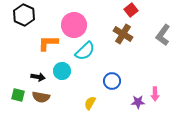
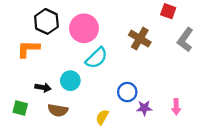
red square: (131, 10) -> (168, 11), moved, turned -32
black hexagon: (24, 15) -> (46, 21), moved
orange L-shape: (48, 43) -> (28, 49), moved
brown semicircle: (41, 97) -> (58, 110), moved
purple star: (138, 102) -> (144, 108), moved

